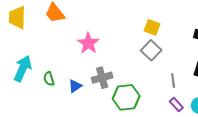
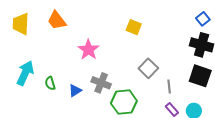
yellow square: (152, 27) -> (134, 27), moved
gray square: (151, 50) -> (148, 68), moved
gray cross: (102, 78) -> (101, 83), turned 36

